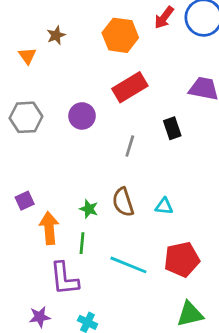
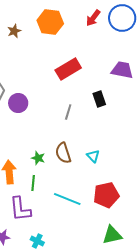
orange hexagon: (120, 35) -> (50, 22), moved
purple circle: (82, 116) -> (18, 103), moved
cyan triangle: (164, 206) -> (93, 156), turned 40

